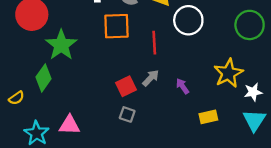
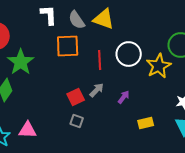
white circle: (188, 20) -> (129, 54), moved
yellow star: (228, 73) -> (159, 66), moved
purple arrow: (182, 86) -> (124, 97), turned 72

